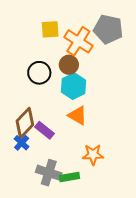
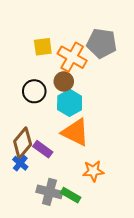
orange triangle: (78, 115) -> (75, 132), size x1.4
green rectangle: (69, 177) -> (71, 195), turned 42

